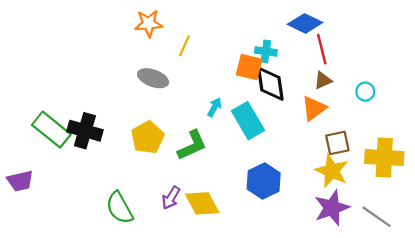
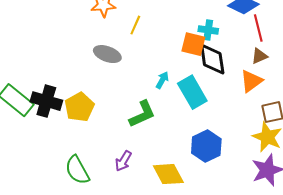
yellow pentagon: (147, 137) -> (79, 107), moved
yellow diamond: (202, 203) -> (168, 174), moved

